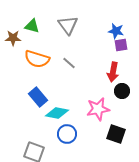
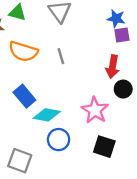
gray line: (69, 63) -> (61, 56), turned 32
pink star: (98, 109) -> (95, 110), turned -30
black square: (116, 134) -> (104, 147), moved

